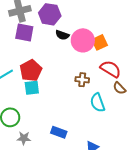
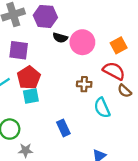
purple square: (24, 32) -> (19, 50), moved
orange square: (100, 42) -> (119, 45), moved
blue rectangle: (59, 132) -> (63, 128), moved, turned 49

